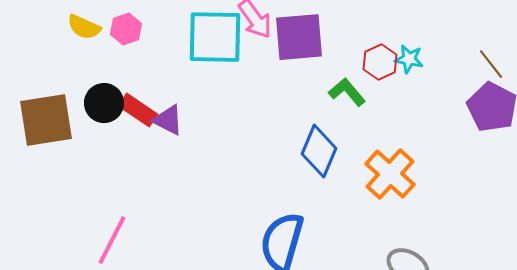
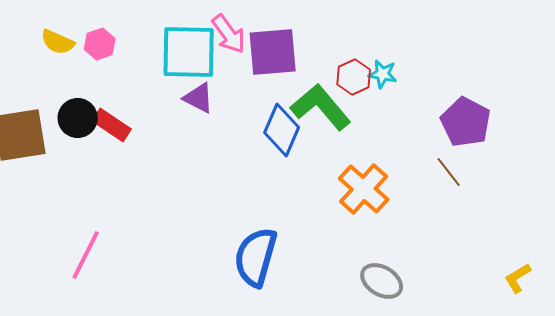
brown line: (491, 64) -> (449, 172), moved
green L-shape: (347, 92) -> (321, 107), size x1.6
purple triangle: (168, 120) -> (199, 98), moved
blue diamond: (319, 151) -> (282, 130), moved

